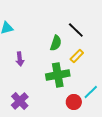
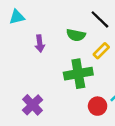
green semicircle: (56, 43) -> (76, 35), turned 84
purple arrow: (20, 59) -> (40, 43), moved

